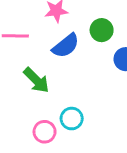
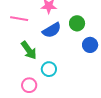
cyan circle: (72, 119) -> (49, 69), moved

